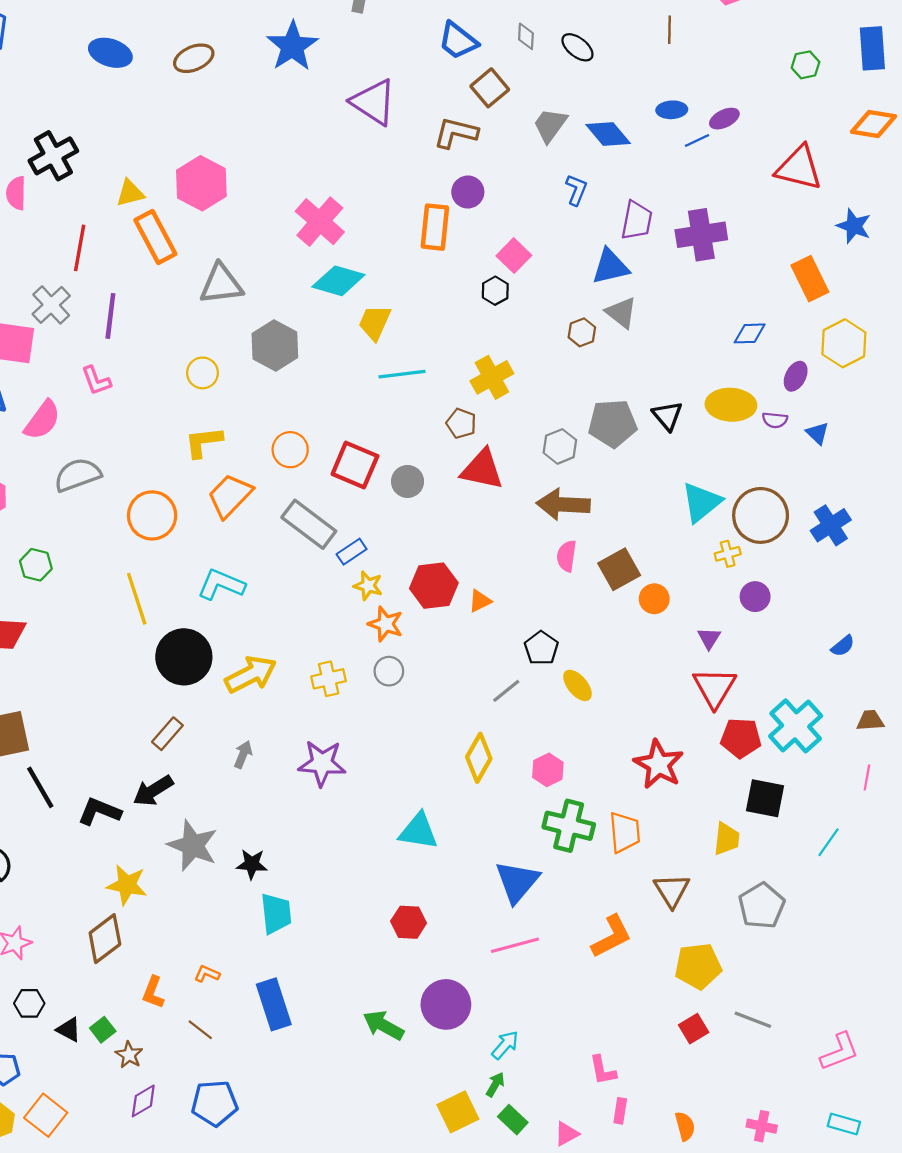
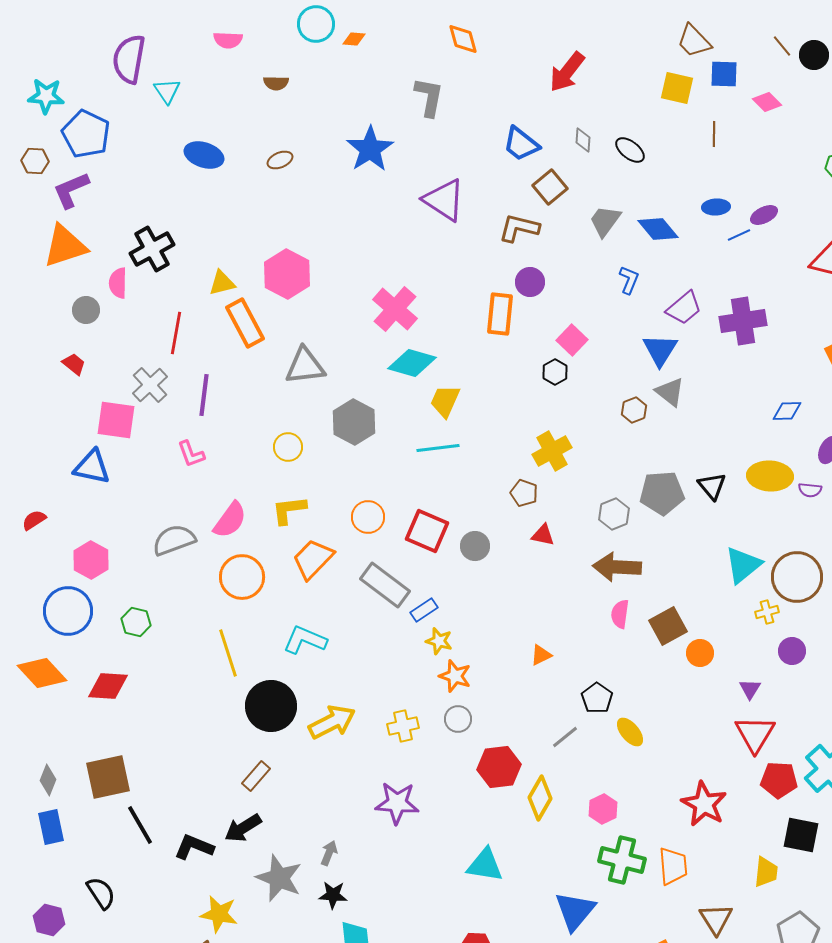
brown ellipse: (194, 58) -> (280, 160), size x0.7
purple trapezoid: (637, 221) -> (684, 308), turned 39
blue triangle: (610, 267) -> (660, 350), turned -45
cyan line: (402, 374) -> (438, 448), moved
pink semicircle: (42, 420) -> (230, 520), moved
red triangle: (482, 469) -> (543, 535), size x0.6
red hexagon: (434, 586) -> (499, 767), moved
gray arrow: (243, 754) -> (329, 853), moved

